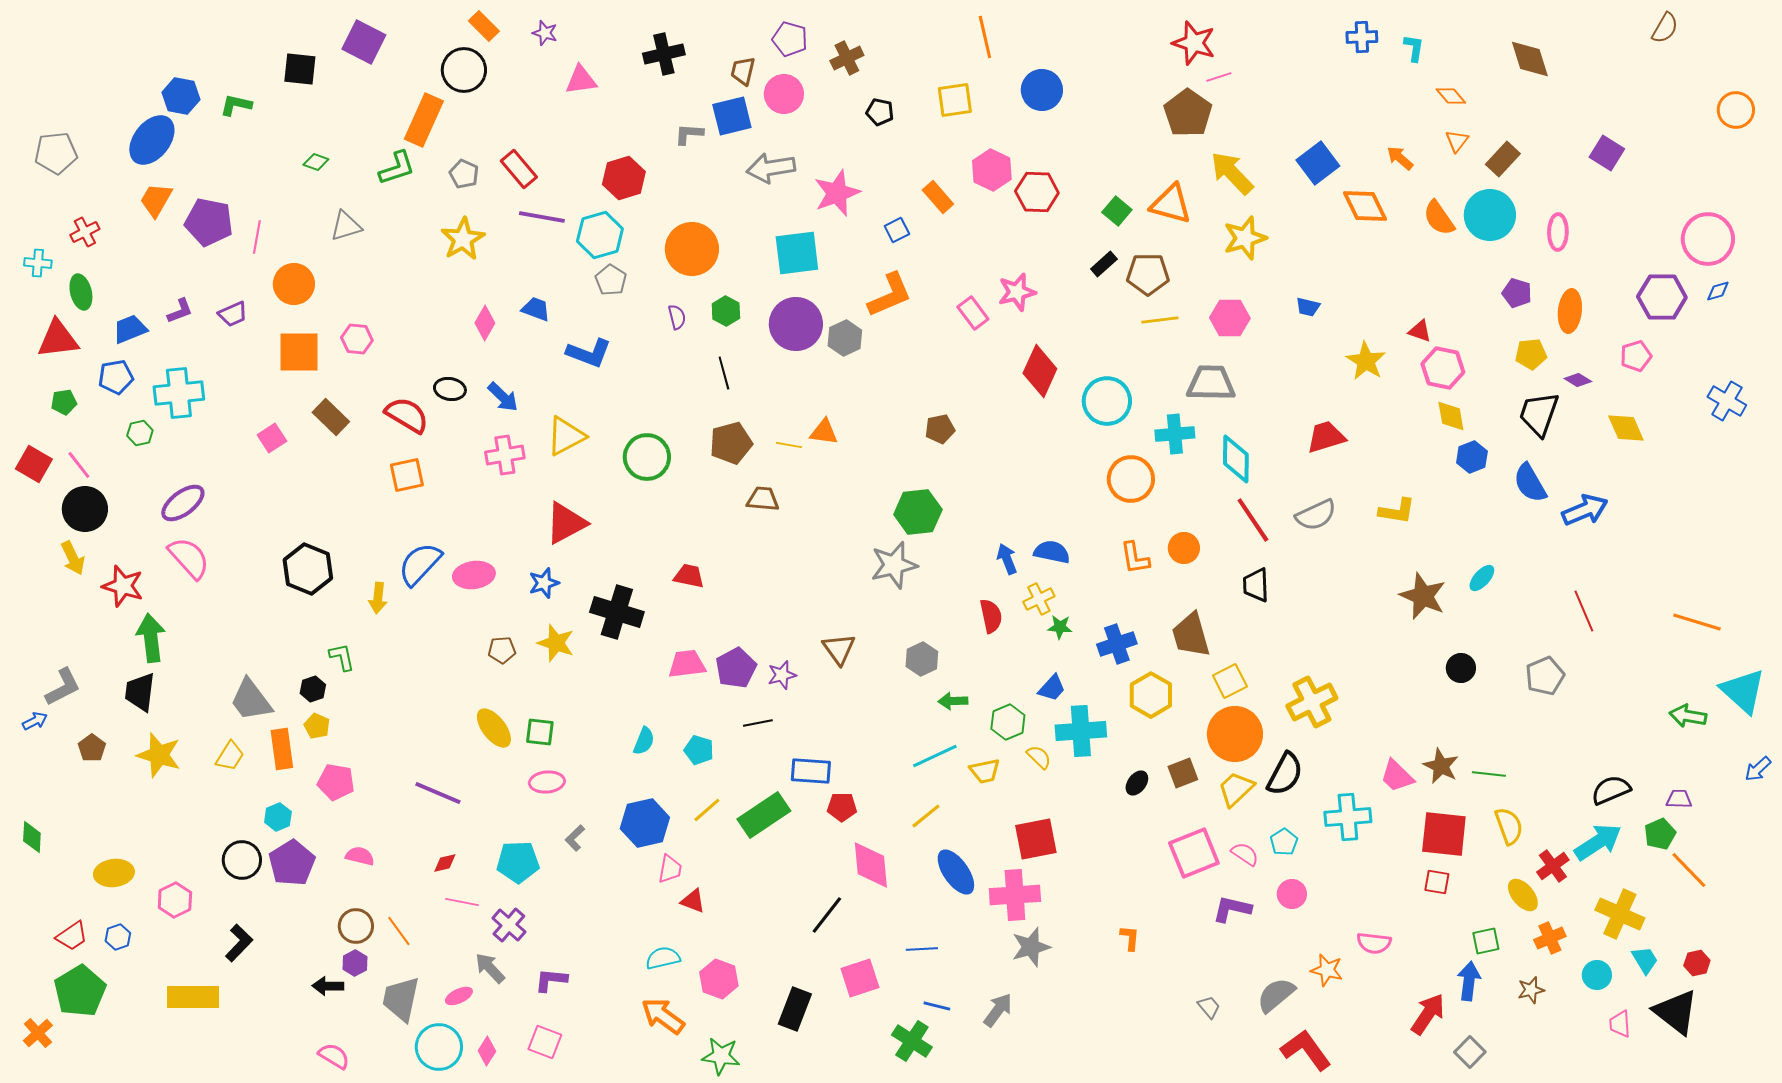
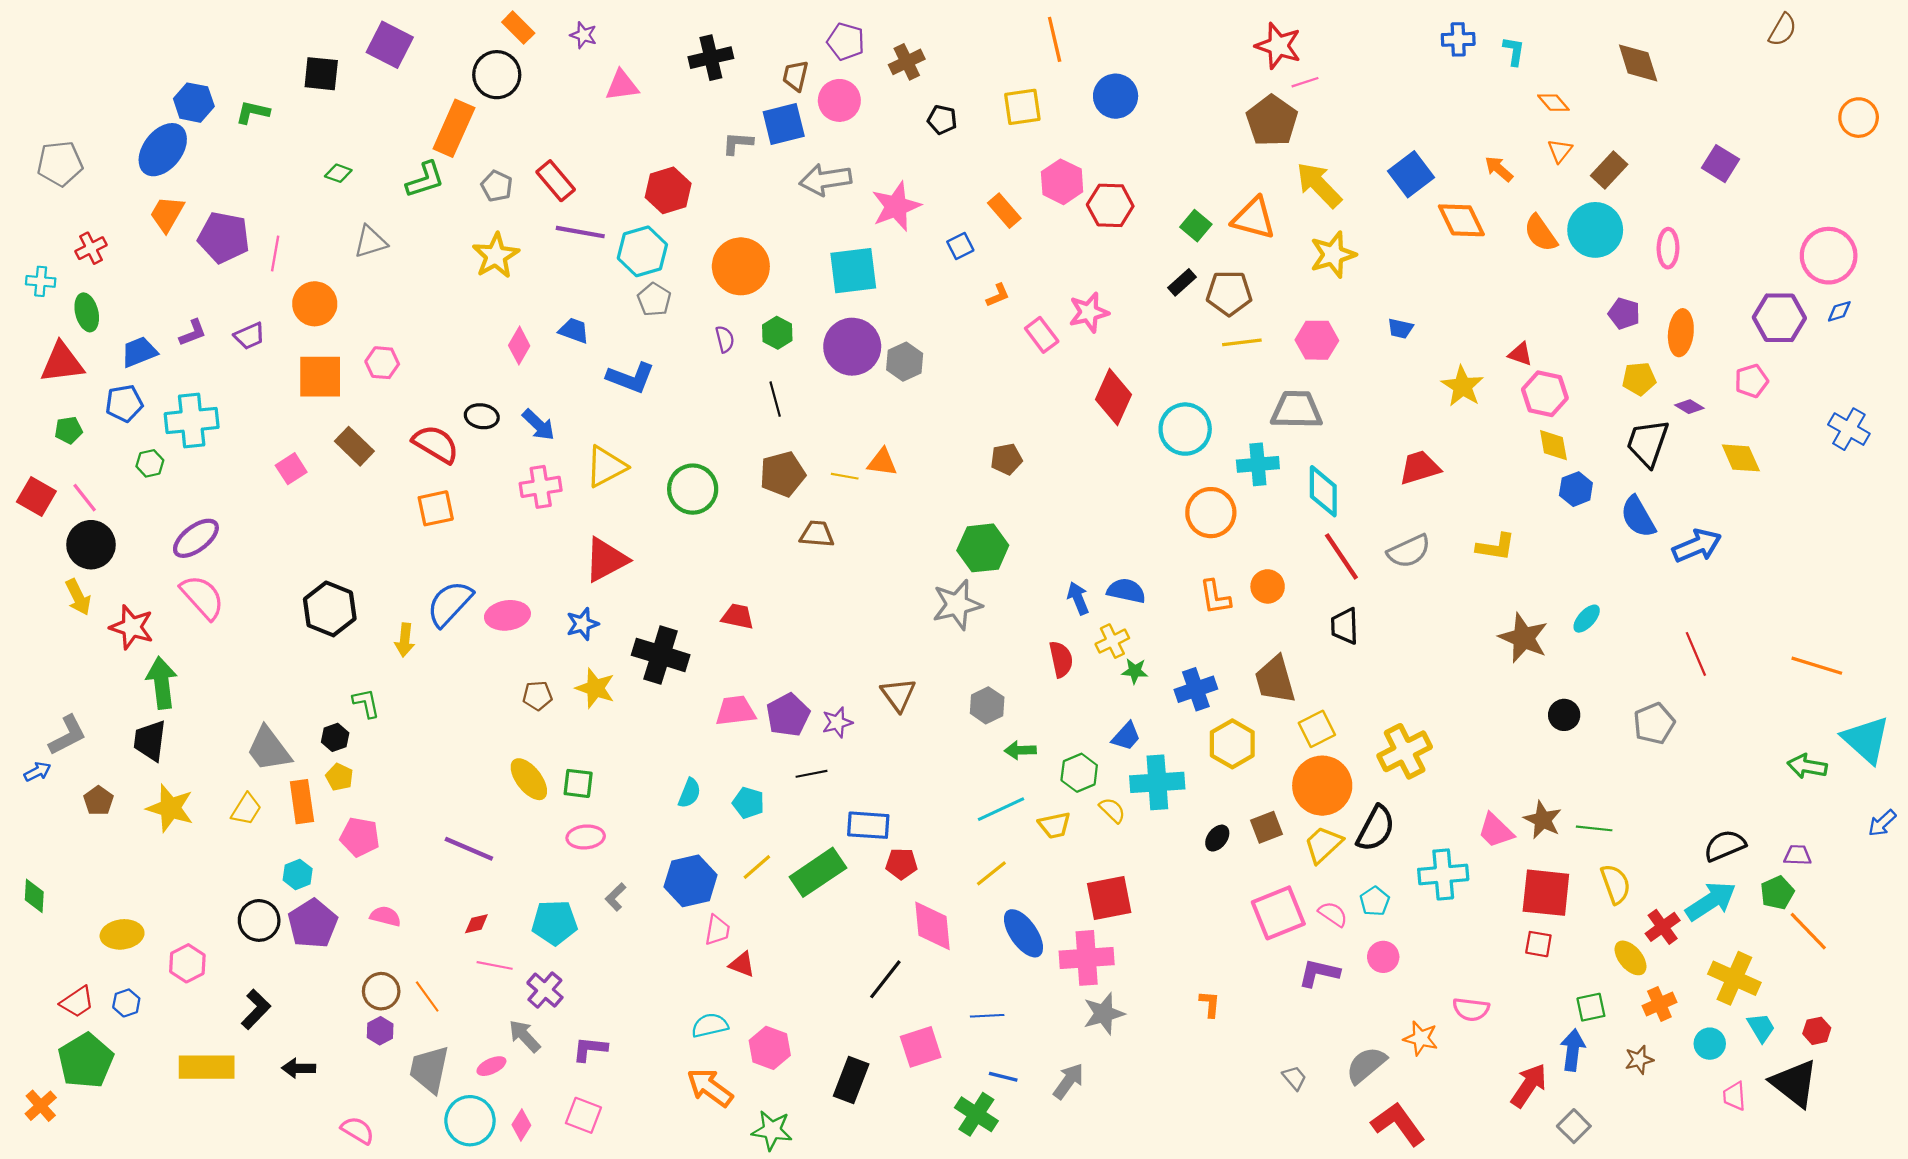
orange L-shape: (890, 295) -> (998, 295), moved, size x0.5
black arrow: (328, 986) -> (299, 1068), moved

